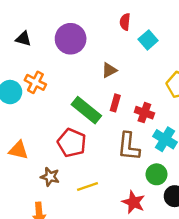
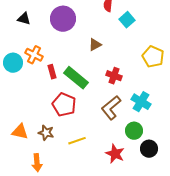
red rectangle: (115, 103) -> (52, 72), moved, turned -32
red cross: (144, 113) -> (114, 76), moved
brown L-shape: (129, 146) -> (111, 108), turned 45
orange triangle: (18, 150) -> (20, 132), moved

